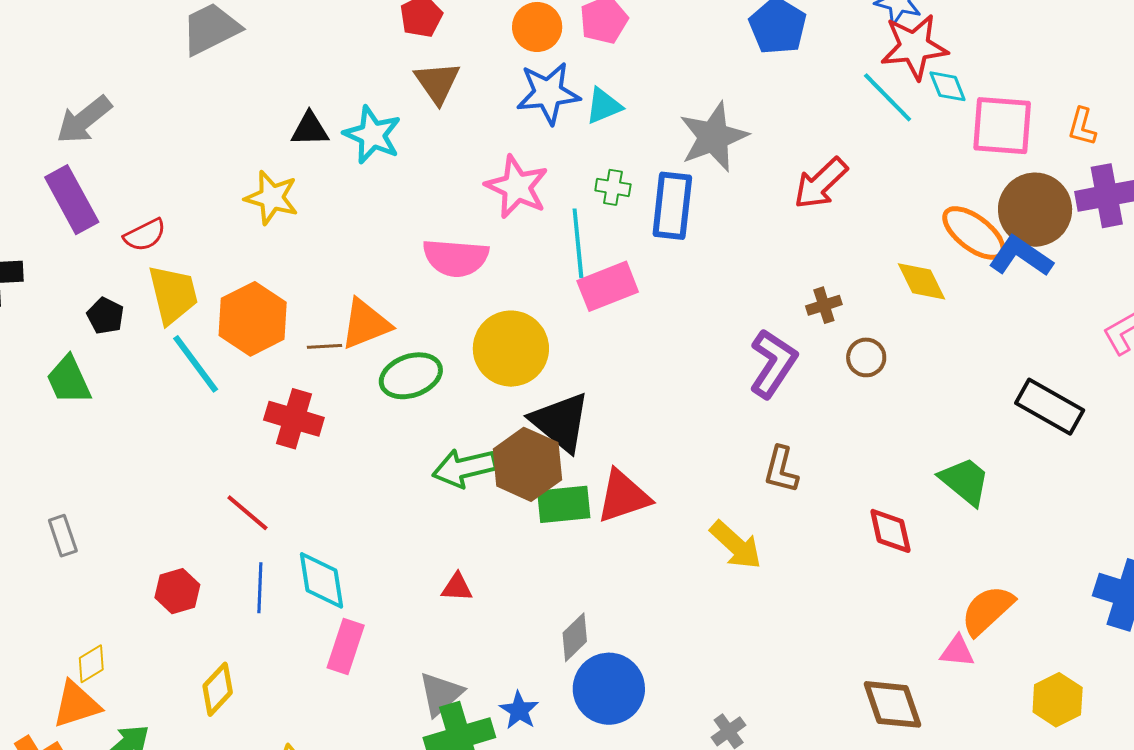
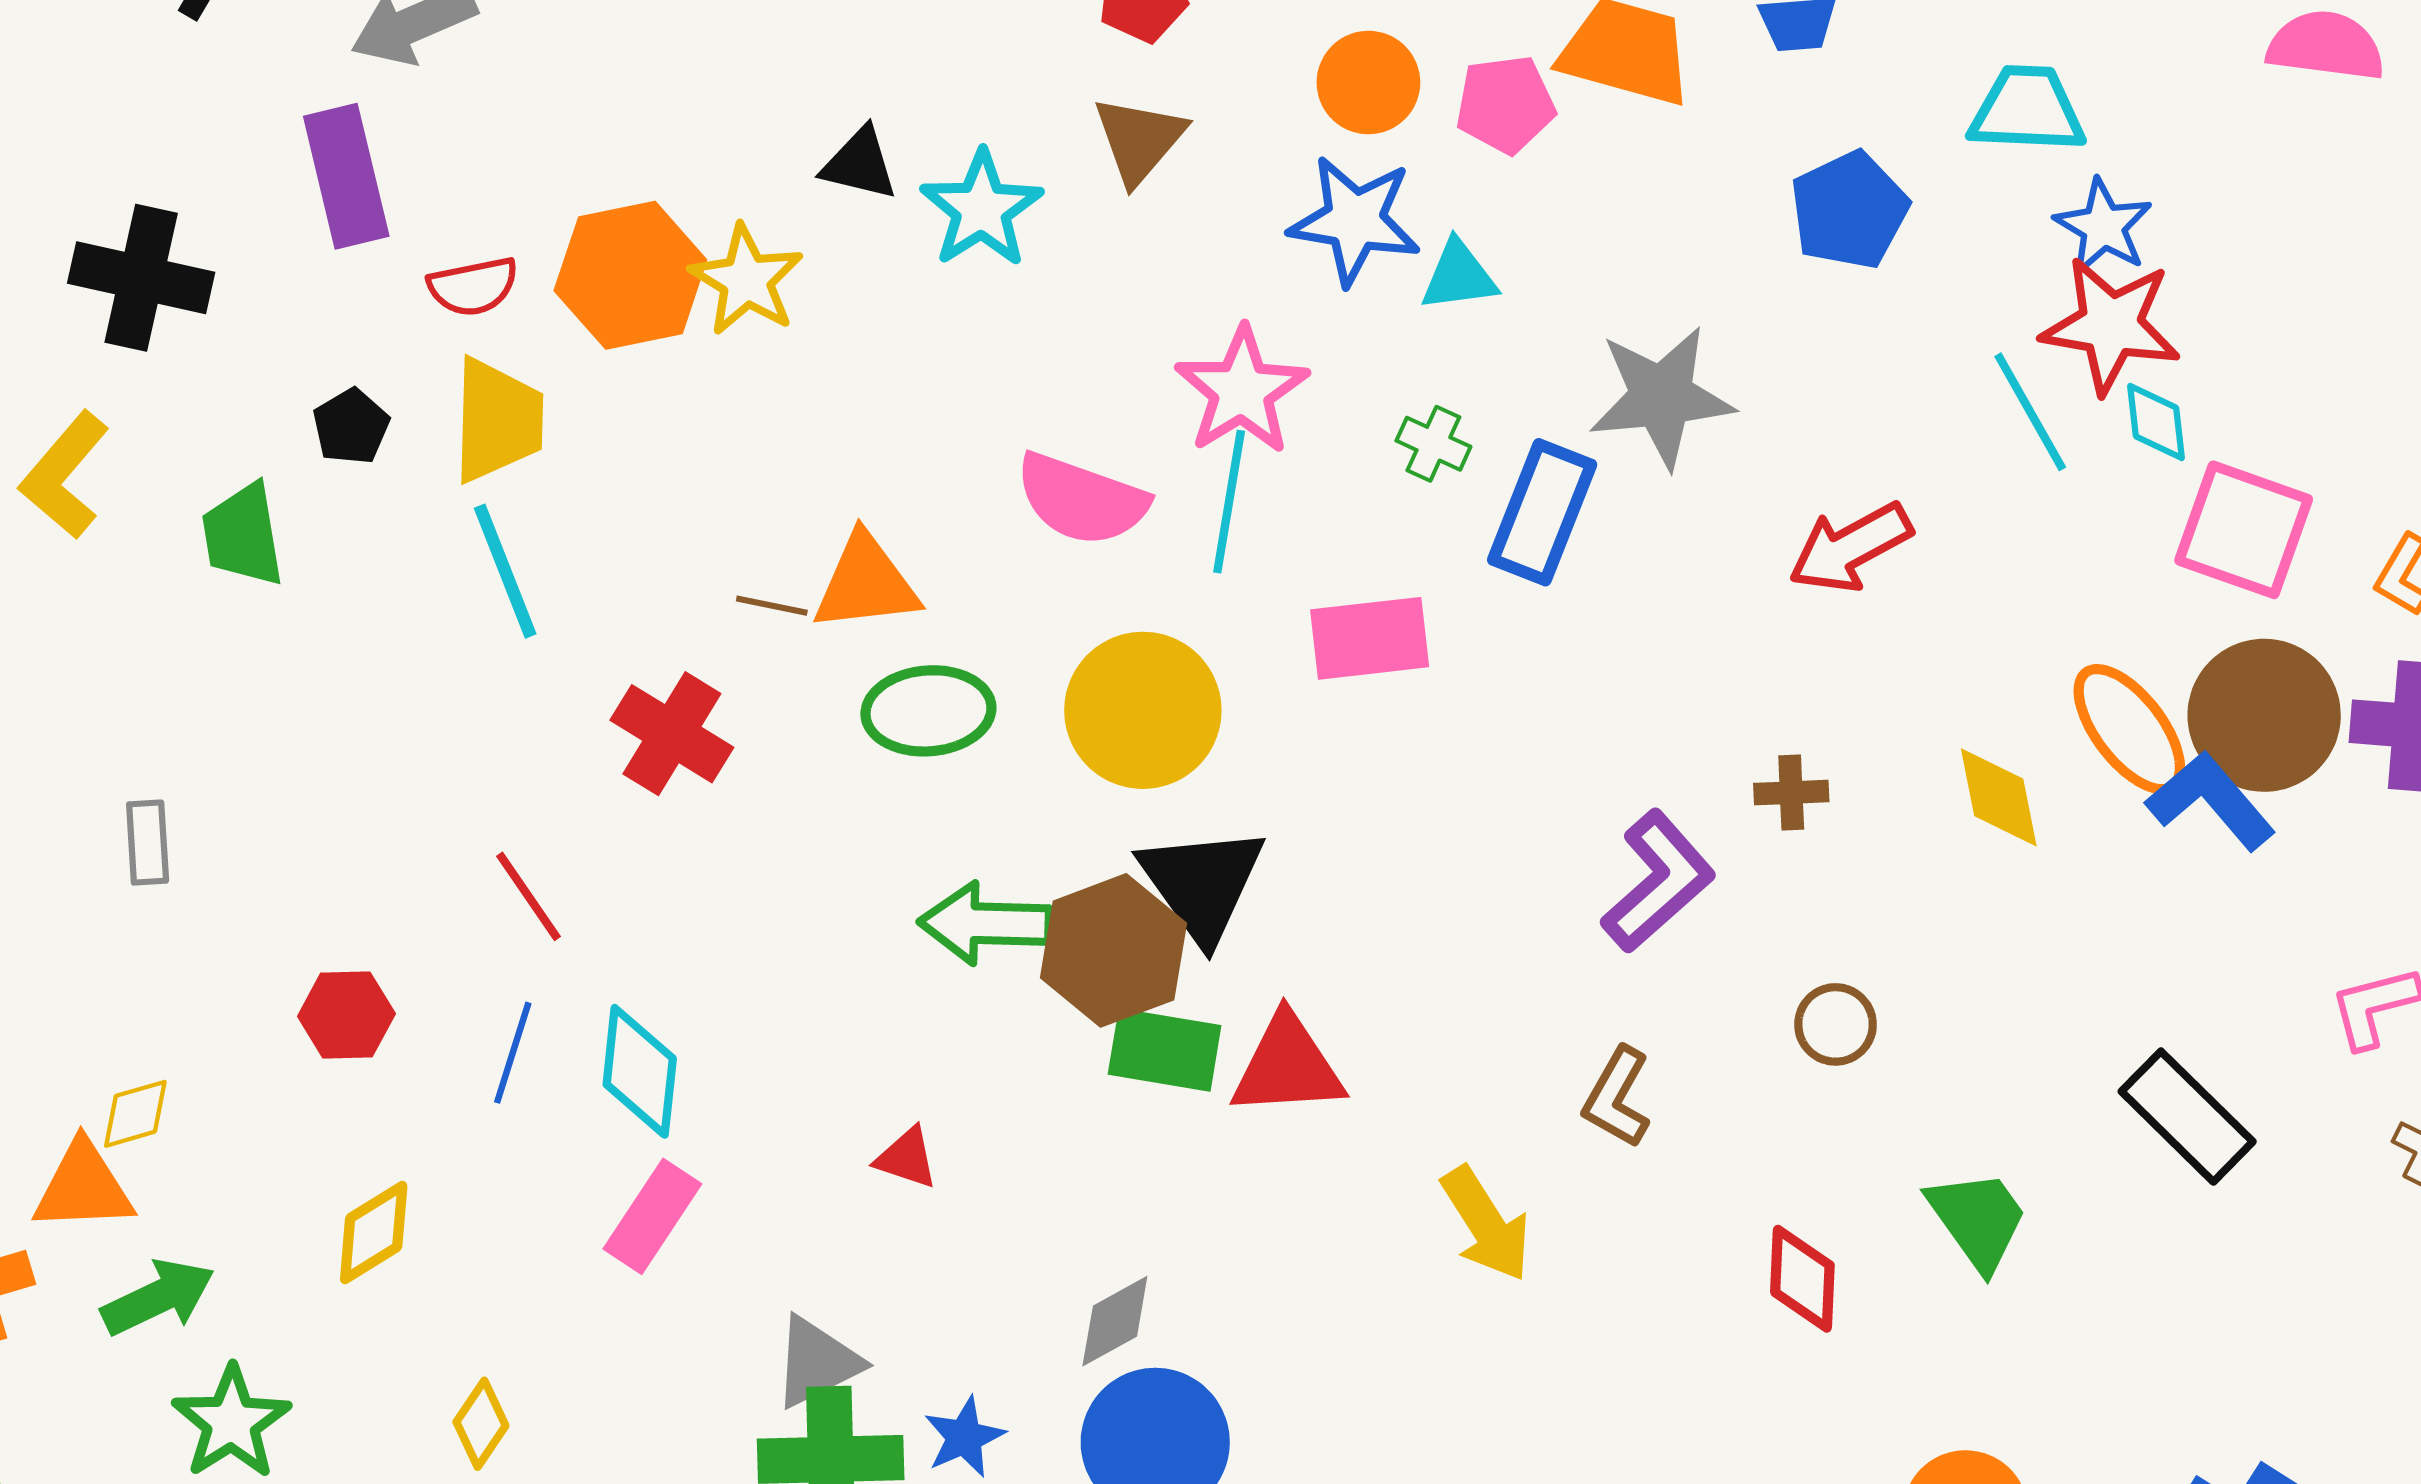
cyan line: (578, 243) -> (1229, 502), moved
orange hexagon: (253, 319) -> (630, 275), moved
brown circle: (866, 357) -> (1836, 1024), moved

